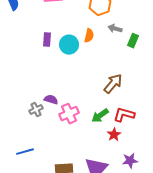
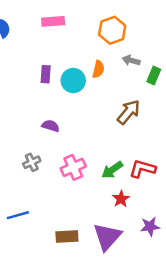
brown arrow: (113, 84) -> (129, 112), moved
purple semicircle: (51, 100) -> (51, 126), moved
red star: (114, 135) -> (121, 199), moved

